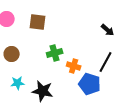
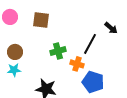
black line: (106, 62) -> (90, 44), moved
cyan star: (18, 83) -> (14, 70), moved

